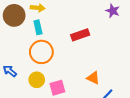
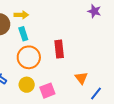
red rectangle: (80, 35) -> (59, 49), moved, turned -72
orange triangle: (93, 78) -> (81, 78), turned 32

